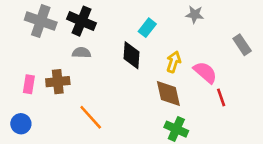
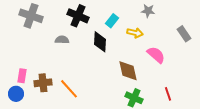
black cross: (81, 21) -> (78, 16), moved
yellow arrow: (174, 62) -> (135, 33), moved, turned 84
brown cross: (58, 82) -> (43, 83), moved
pink rectangle: (29, 84) -> (22, 76), moved
red line: (221, 97) -> (168, 94), moved

